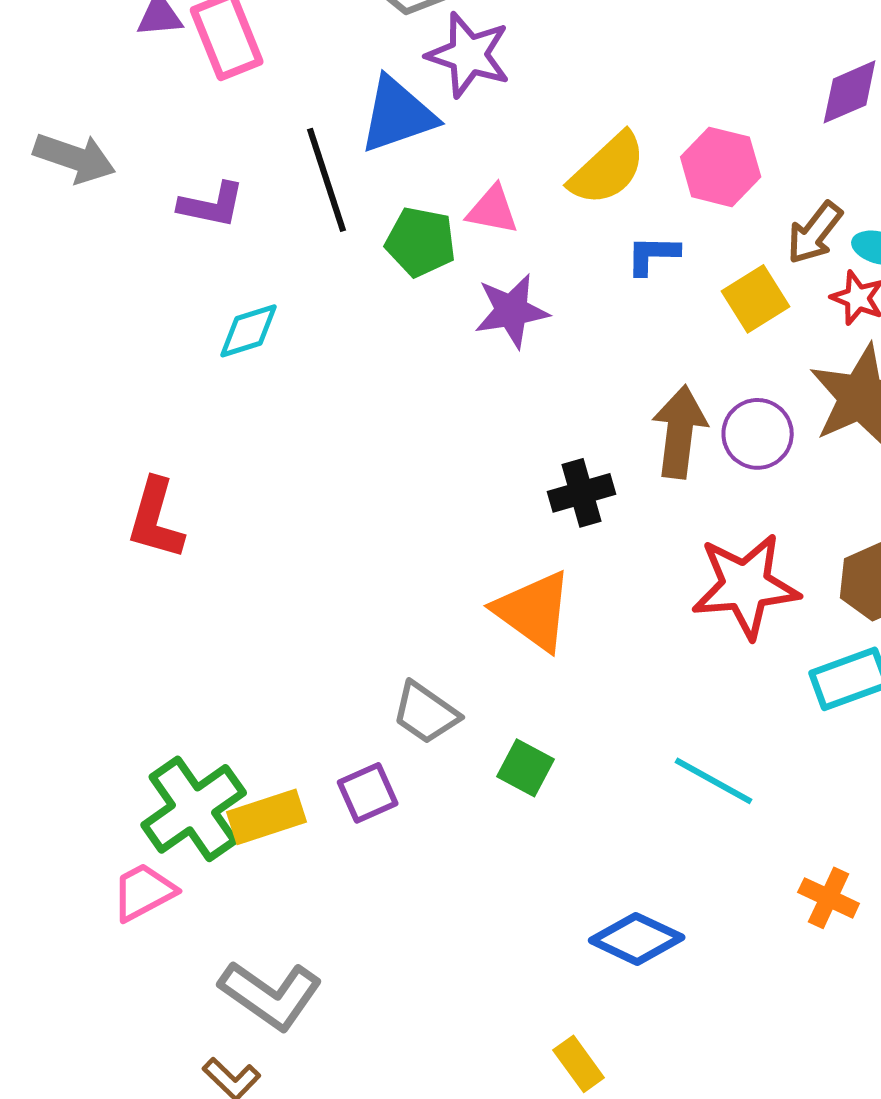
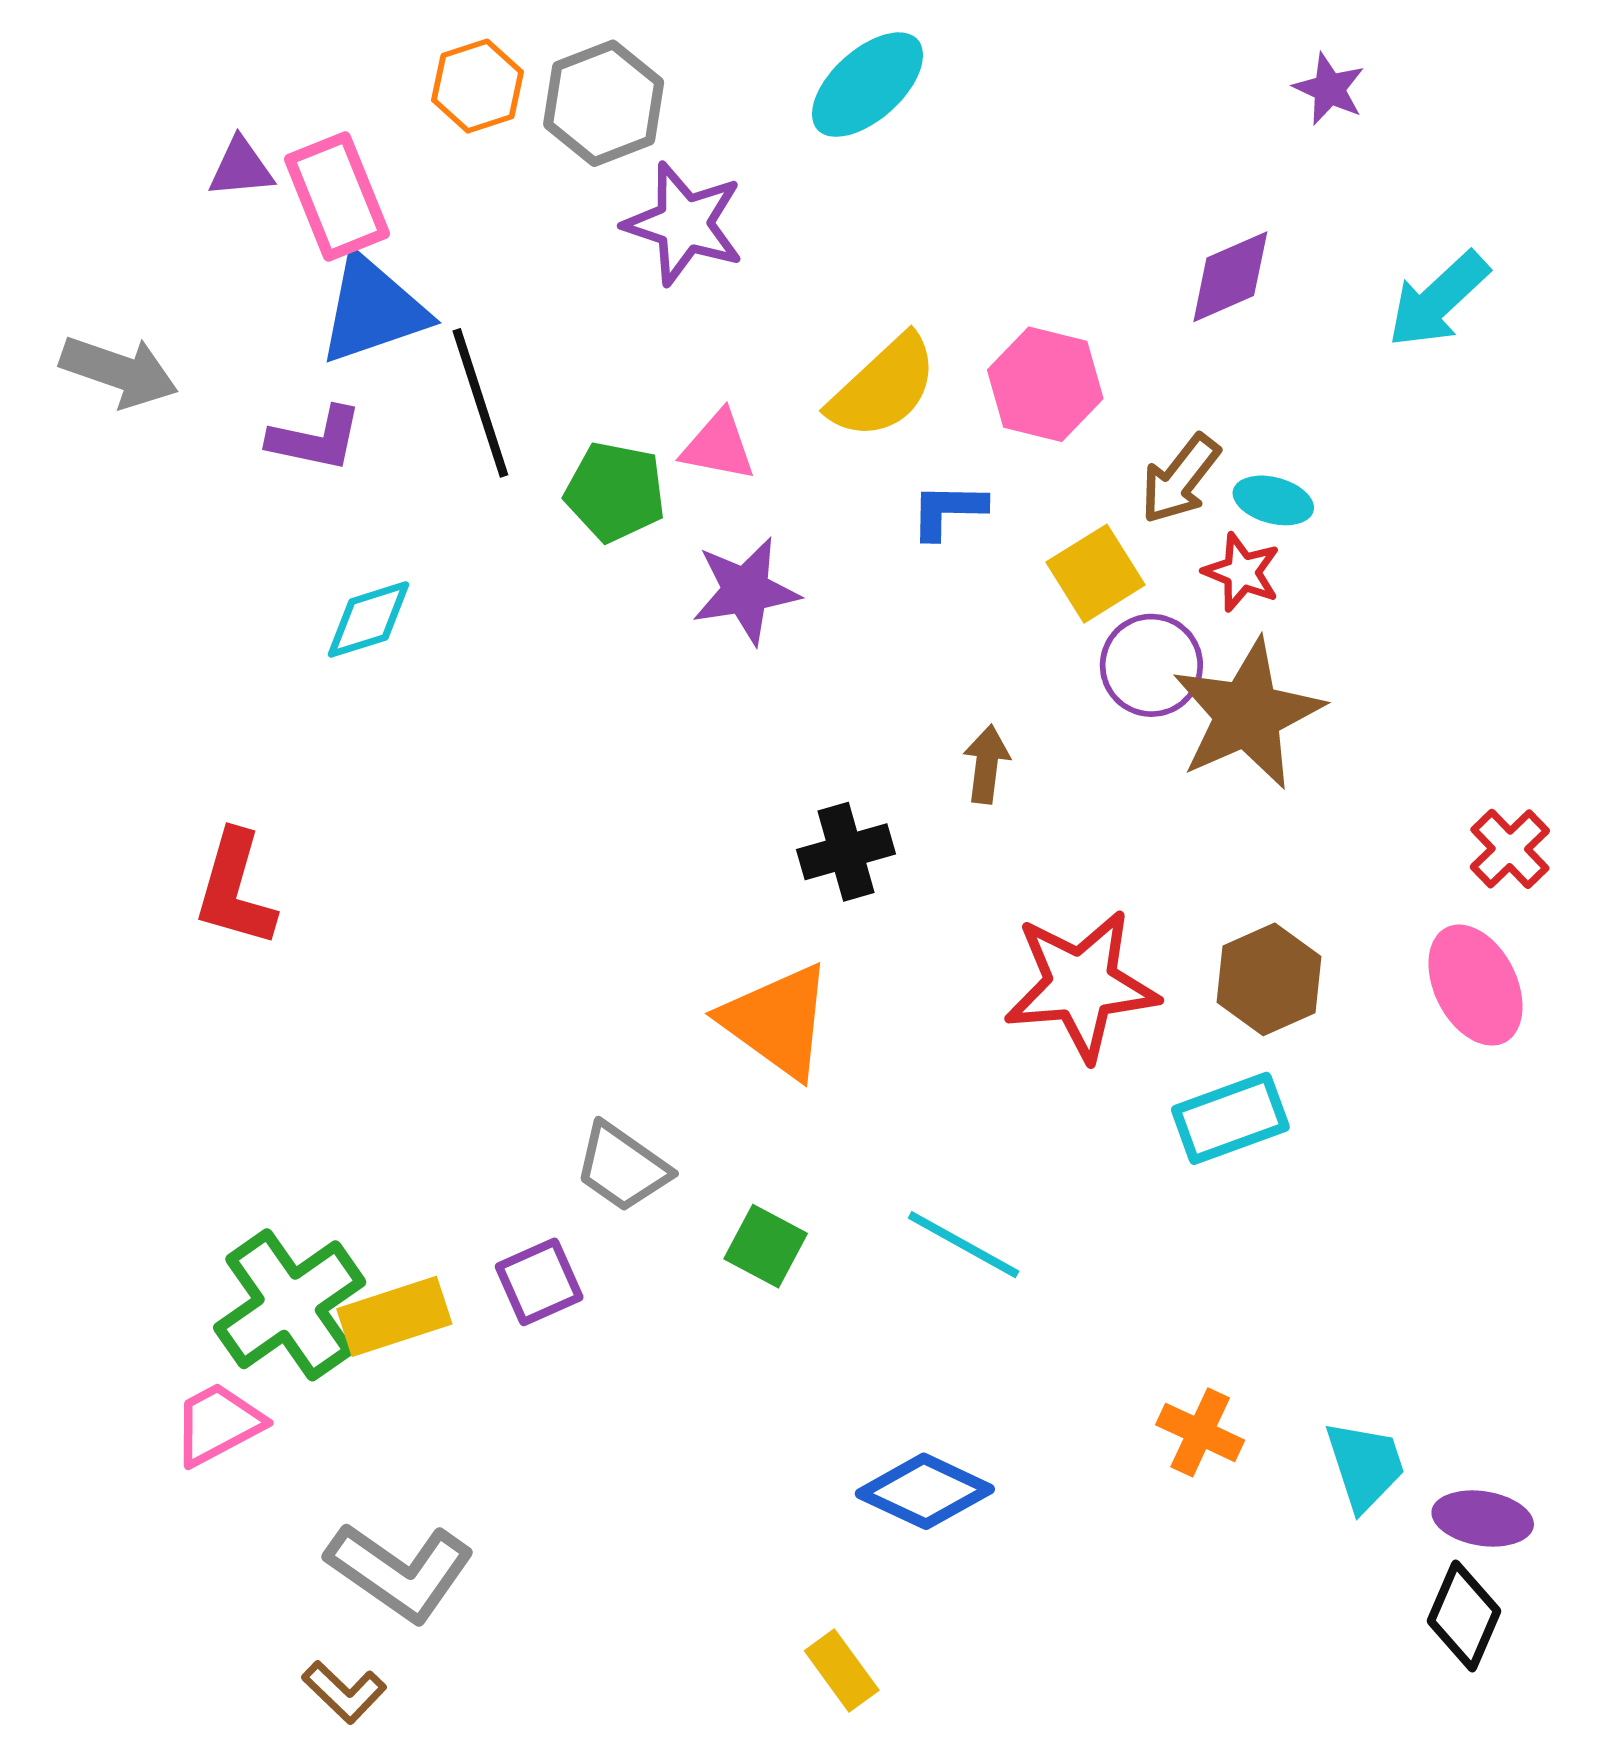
blue triangle: (398, 115) -> (373, 310), moved
brown arrow: (680, 432) -> (987, 764), size x0.6
purple circle: (758, 434) -> (1151, 665), moved
cyan line: (714, 781) -> (964, 1245), moved

